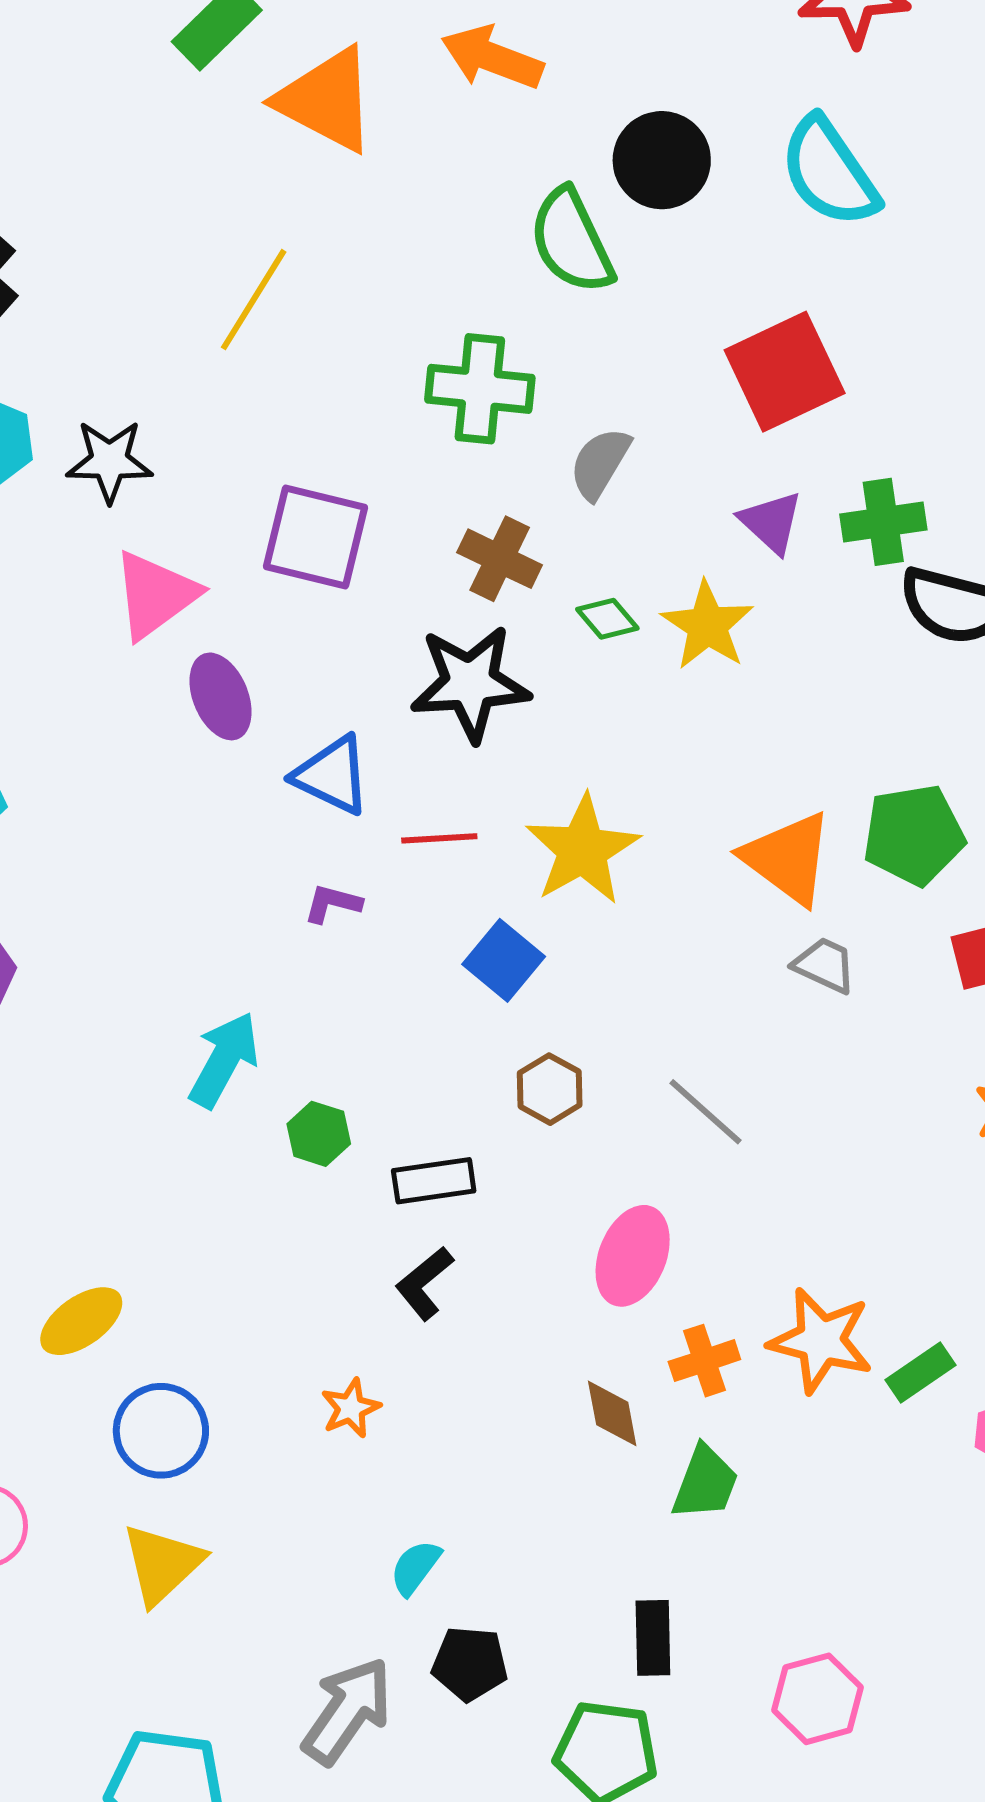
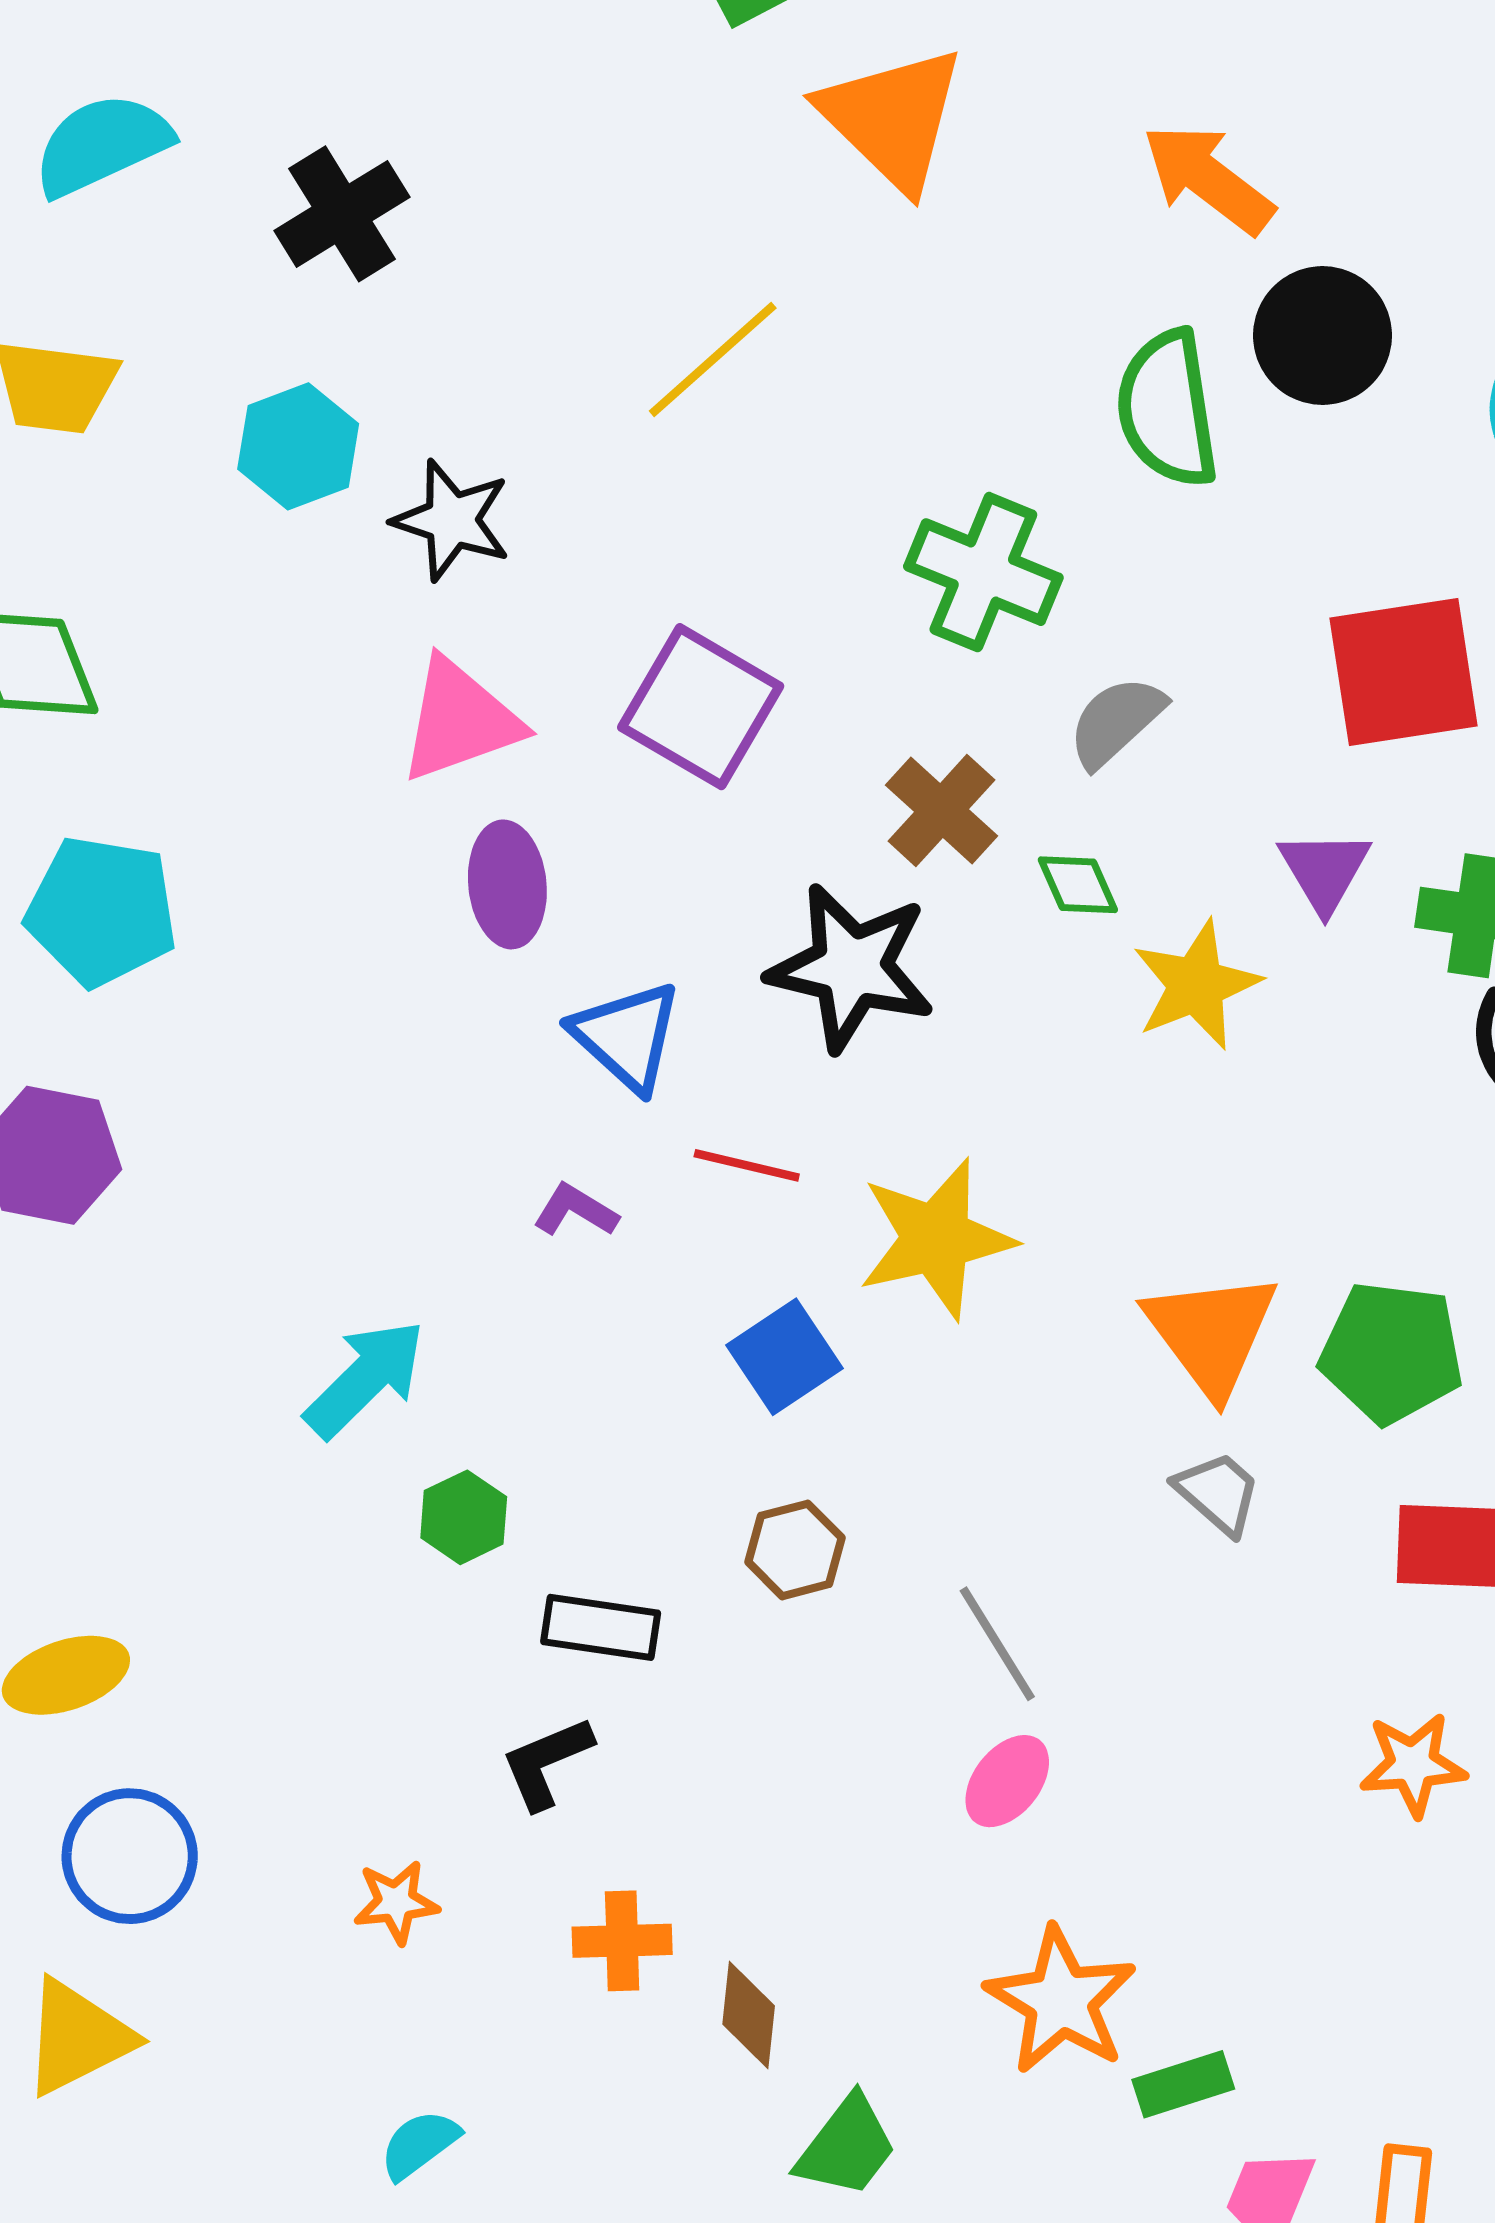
orange arrow: (492, 58) -> (1208, 179), moved
green diamond: (607, 619) -> (1078, 885), moved
pink ellipse: (633, 1256) -> (1007, 1781), moved, size x0.7
orange cross: (704, 1361) -> (622, 1941), moved

